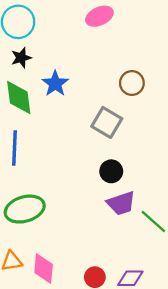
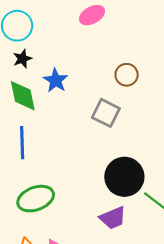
black circle: (111, 171) -> (124, 177), moved, size x1.8
purple trapezoid: (121, 203) -> (113, 218), moved

